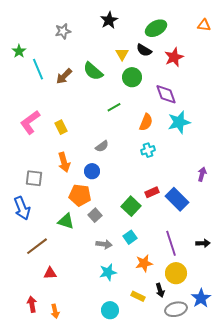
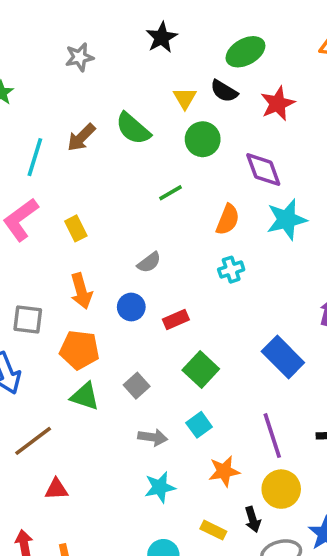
cyan line: (38, 69) -> (35, 157), moved, turned 40
red rectangle: (152, 192) -> (176, 319), moved
orange pentagon: (80, 195) -> (79, 350), moved

